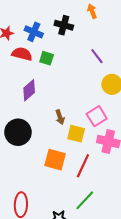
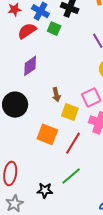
red semicircle: (22, 54) -> (27, 31), turned -54
green square: (47, 58) -> (54, 29), moved

